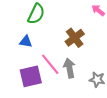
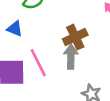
gray arrow: (69, 68) -> (71, 57), moved

